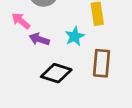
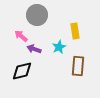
black diamond: (56, 73) -> (22, 71), moved, turned -30

